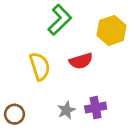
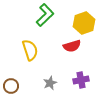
red semicircle: (81, 61) -> (72, 46), moved
purple cross: (96, 108) -> (81, 80), moved

